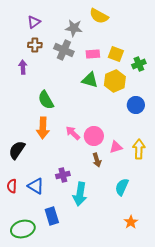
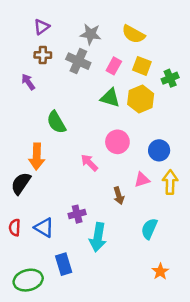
yellow semicircle: (99, 16) -> (133, 34), moved
pink rectangle: (93, 54) -> (114, 66), turned -56
purple arrow: (23, 67) -> (28, 82), turned -32
blue circle: (136, 105) -> (159, 150), moved
orange arrow: (43, 128) -> (37, 157), moved
pink circle: (94, 136) -> (117, 142), moved

